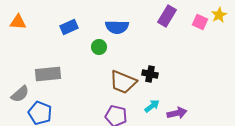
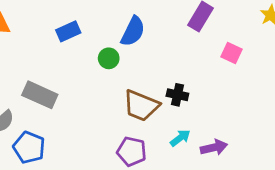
pink square: (200, 22) -> (231, 53), moved
blue semicircle: (117, 27) -> (133, 31), turned -65
gray rectangle: (48, 74) -> (40, 95), turned 30

